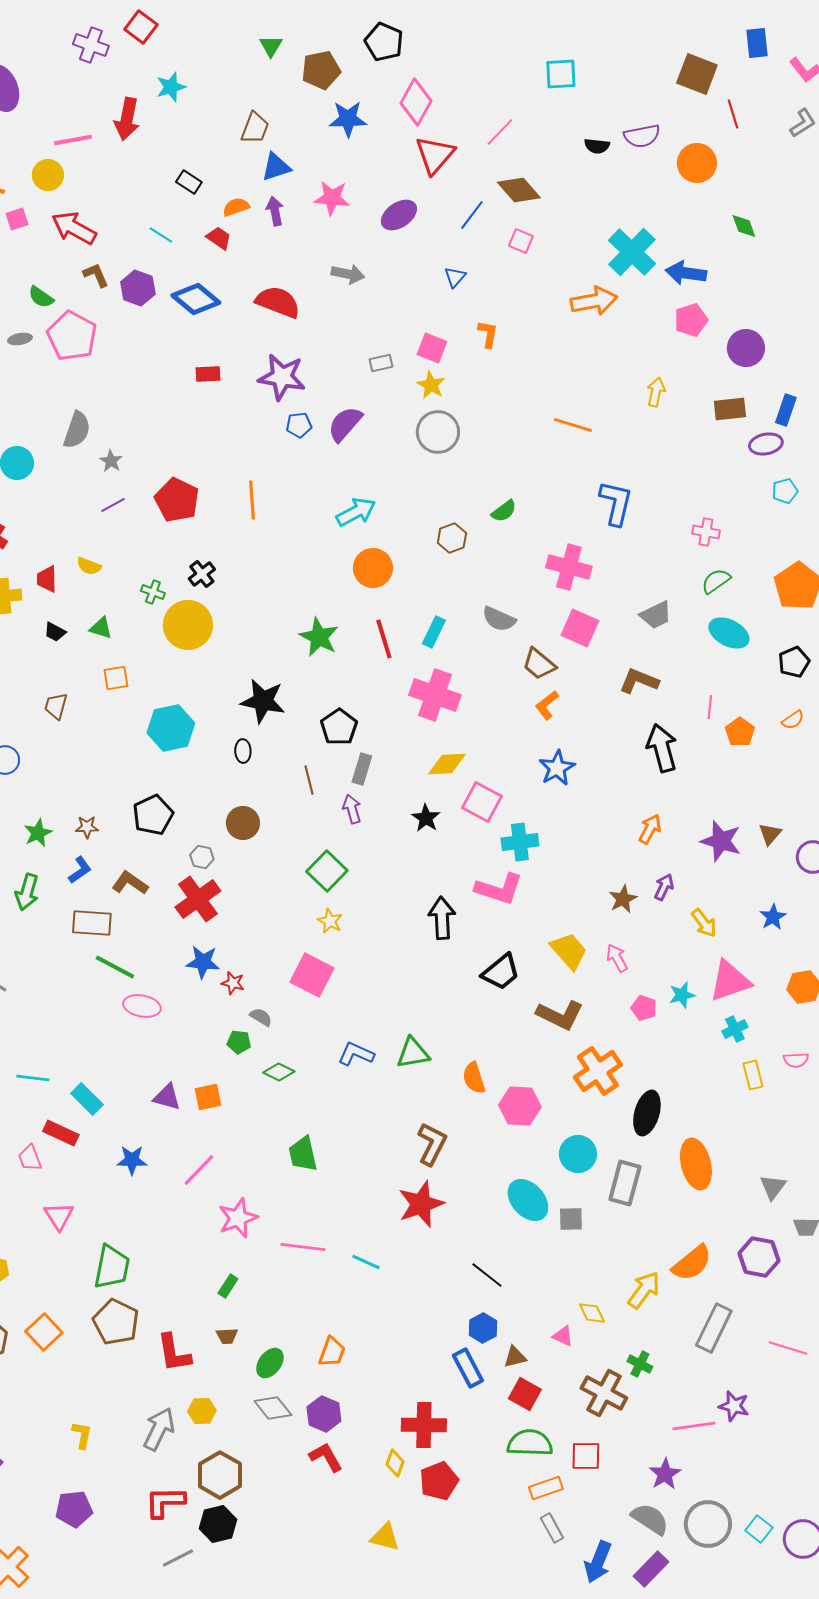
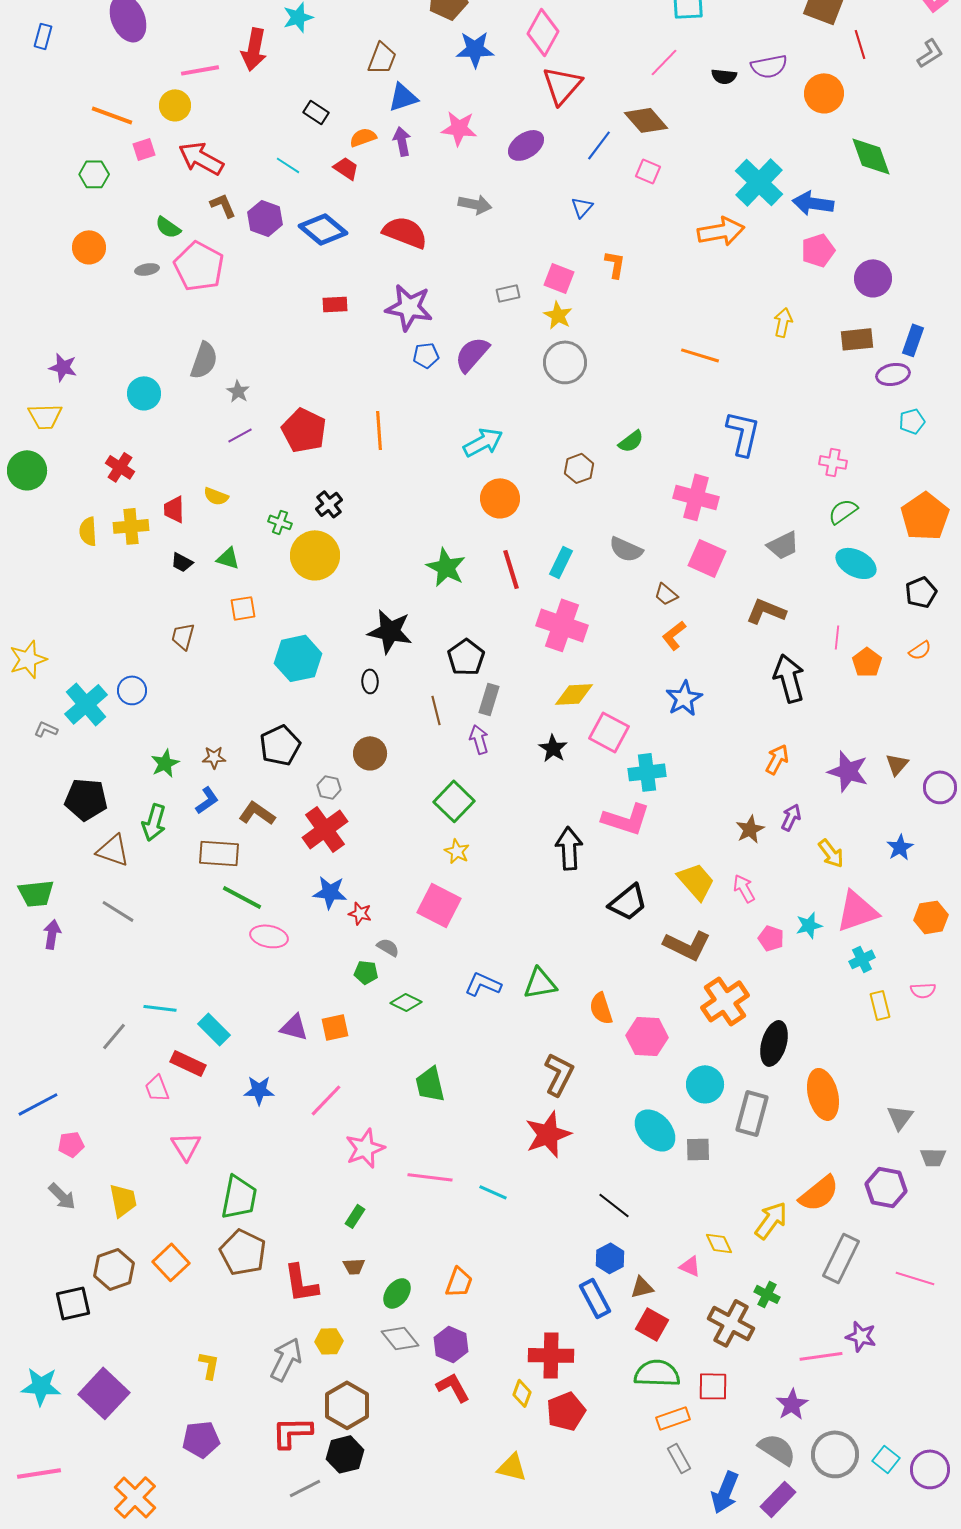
pink line: (500, 132) -> (664, 62), moved
green diamond: (744, 226) -> (871, 156), size x1.6
brown trapezoid: (539, 664) -> (666, 594), size x0.7

